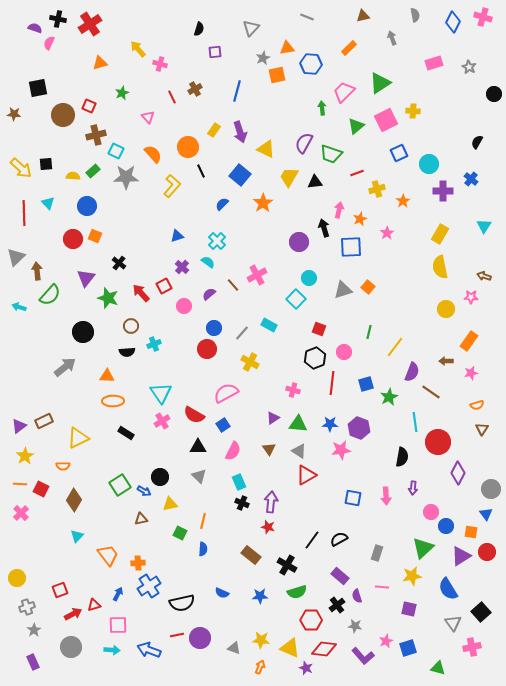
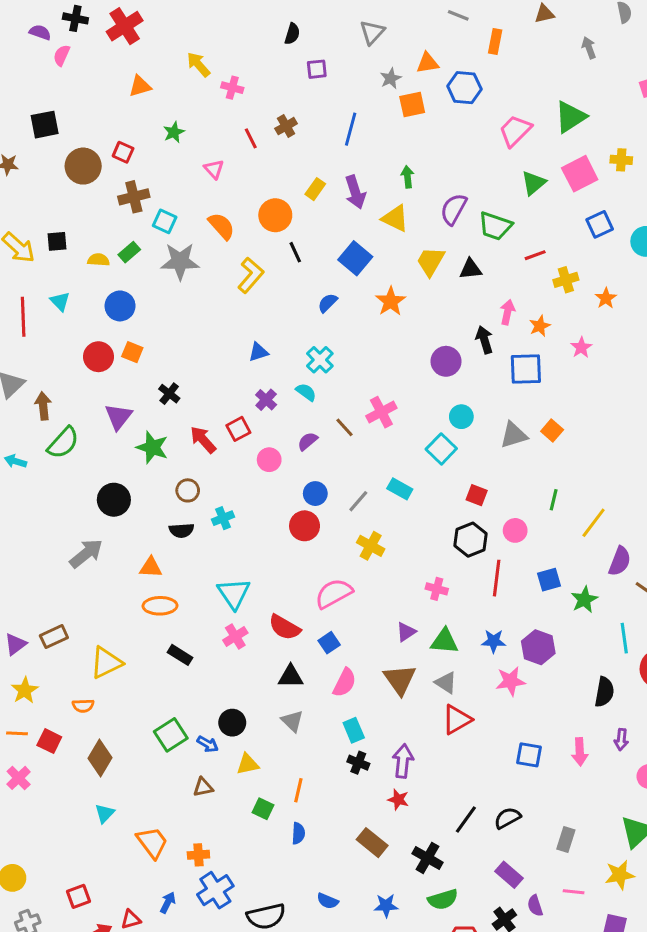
orange rectangle: (349, 48) -> (495, 42), moved, turned -35
green arrow: (322, 108) -> (408, 177), moved
brown triangle: (269, 449) -> (400, 680), size x1.6

